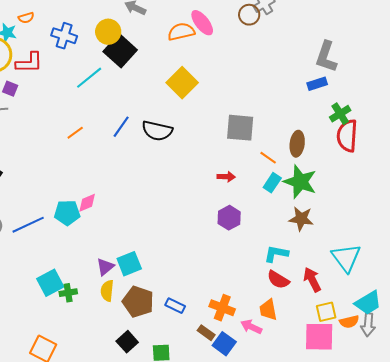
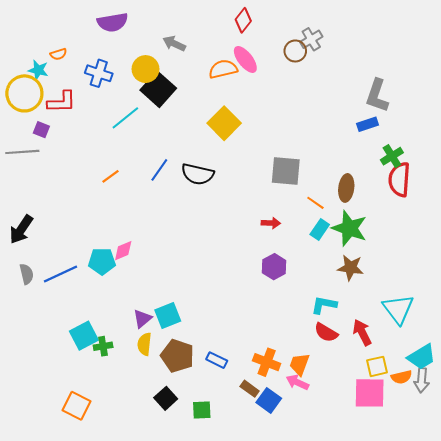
orange trapezoid: (268, 310) -> (300, 364), moved, turned 30

